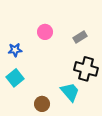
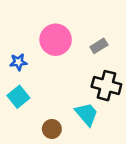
pink circle: (45, 32) -> (56, 40), size x1.6

